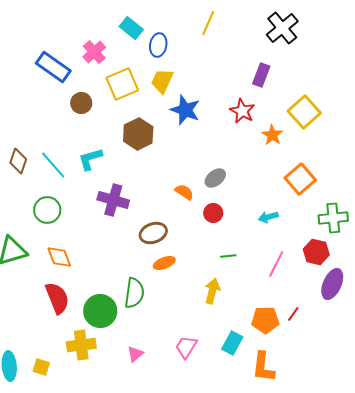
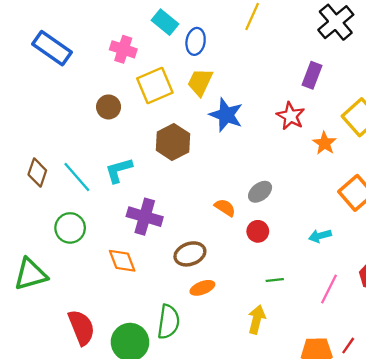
pink cross: (94, 52) -> (123, 49), turned -30
blue rectangle: (53, 67) -> (52, 48), moved
orange diamond: (59, 257) -> (122, 261), moved

